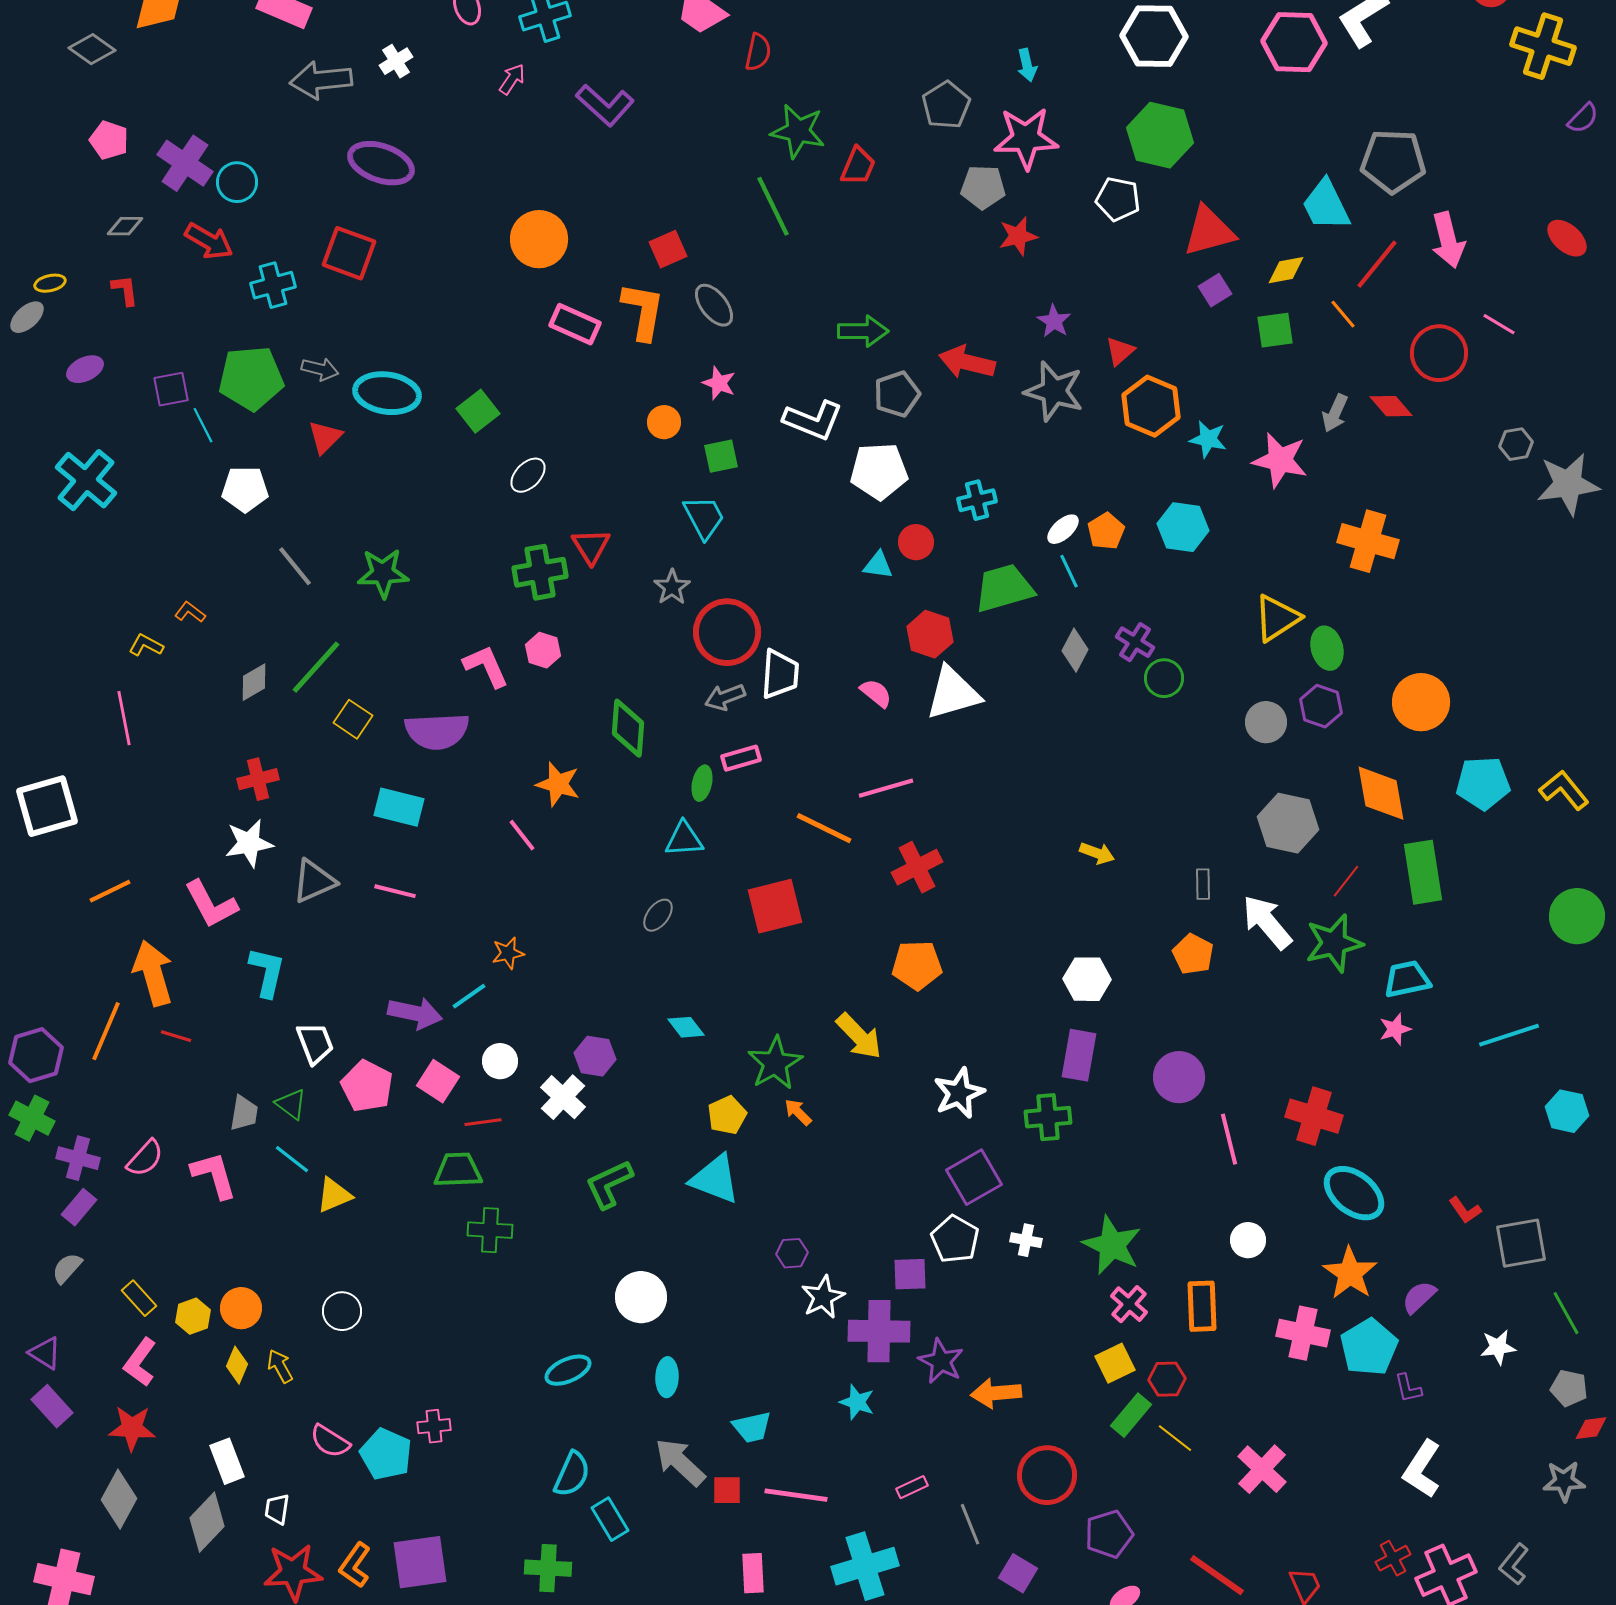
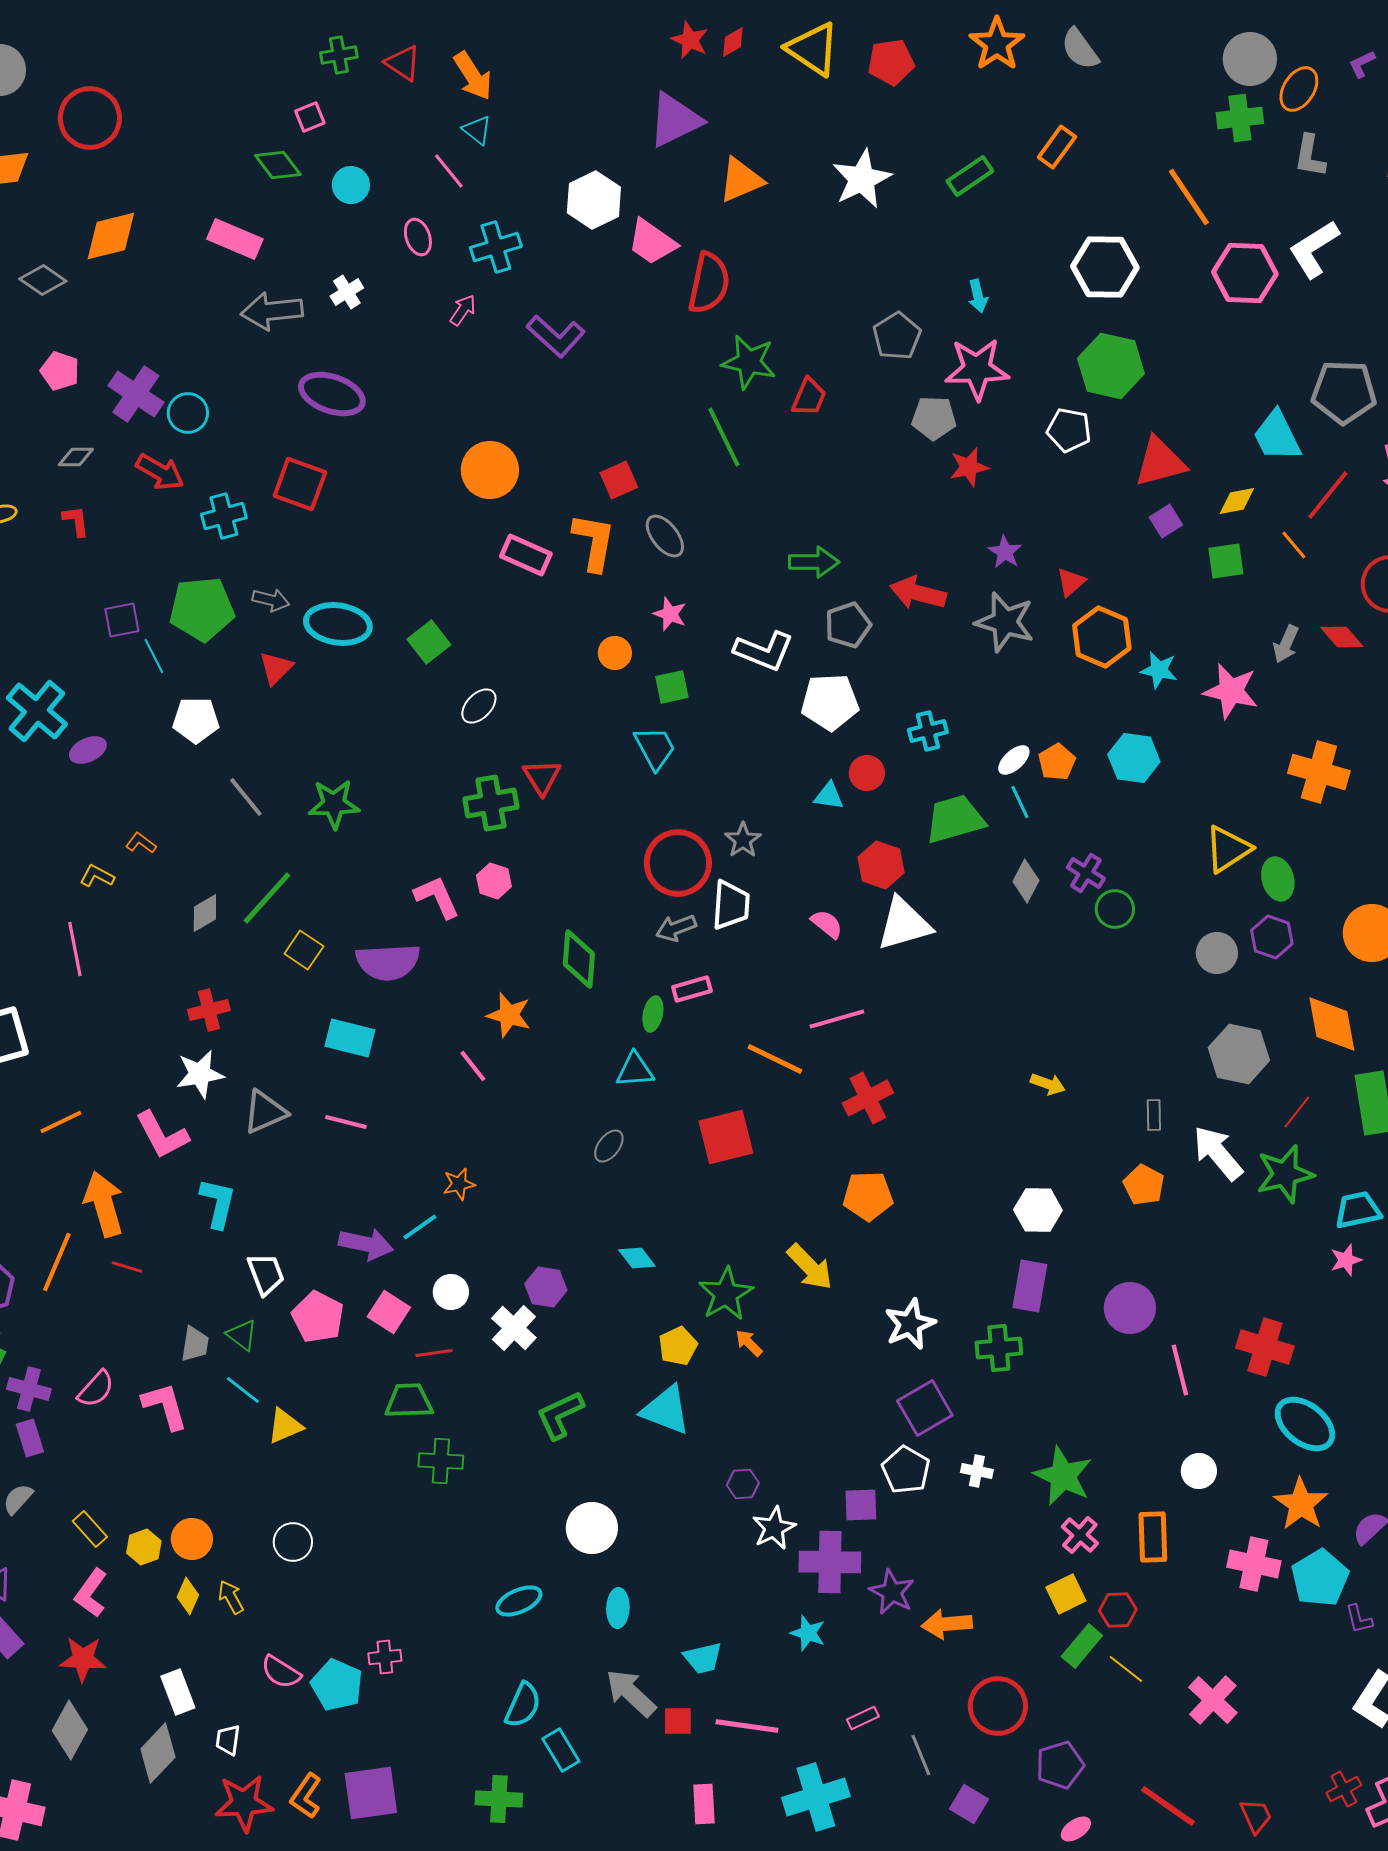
red semicircle: (758, 52) -> (709, 283), size x1.6
purple ellipse: (85, 369) -> (88, 750), moved
gray star: (672, 587) -> (743, 840), moved
purple rectangle: (79, 1207) -> (30, 1438), turned -57

